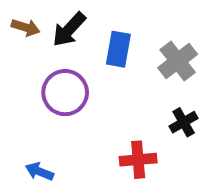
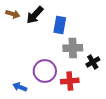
gray cross: (178, 61) -> (73, 48), moved, turned 36
purple circle: (65, 93) -> (45, 71), moved

